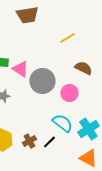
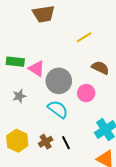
cyan semicircle: (62, 123) -> (58, 109), moved
black line: (49, 142) -> (66, 143), turned -72

